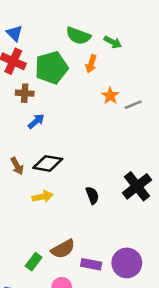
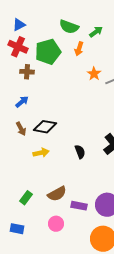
blue triangle: (14, 33) -> (19, 25), turned 48
green arrow: (113, 42) -> (96, 32), turned -64
blue arrow: (36, 121) -> (22, 102), moved
green rectangle: (34, 262) -> (26, 198), moved

